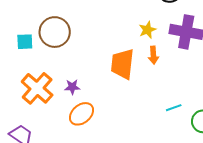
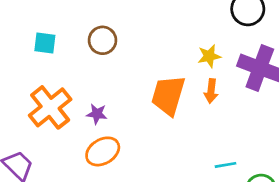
brown circle: (55, 32) -> (103, 40), moved, size x0.7

